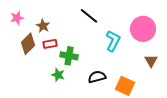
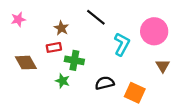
brown star: (43, 26) -> (61, 28), moved
brown diamond: (28, 44) -> (26, 63), moved, turned -75

